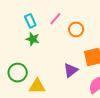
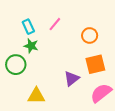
orange circle: (76, 29) -> (90, 35), moved
green circle: (18, 73) -> (16, 65), moved

